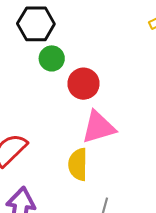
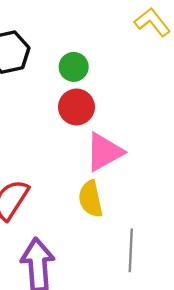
green circle: (52, 58) -> (74, 67), moved

